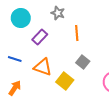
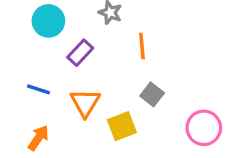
orange triangle: (43, 67) -> (85, 103), turned 42
yellow square: (65, 81) -> (122, 126), turned 30

